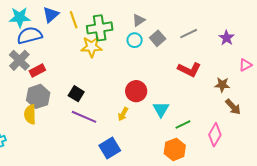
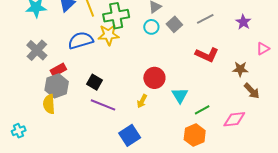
blue semicircle: (30, 35) -> (81, 40), moved
red rectangle: (37, 70) -> (58, 70), moved
pink diamond: (215, 135) -> (234, 119), turned 55

